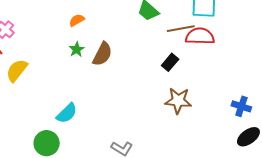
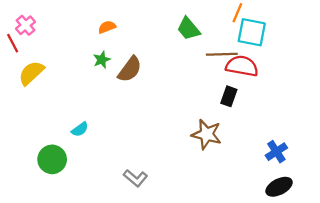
black rectangle: (170, 62) -> (229, 96), moved, turned -30
blue cross: (241, 106) -> (276, 152), turned 30
cyan semicircle: (67, 113) -> (80, 129), size x0.7

